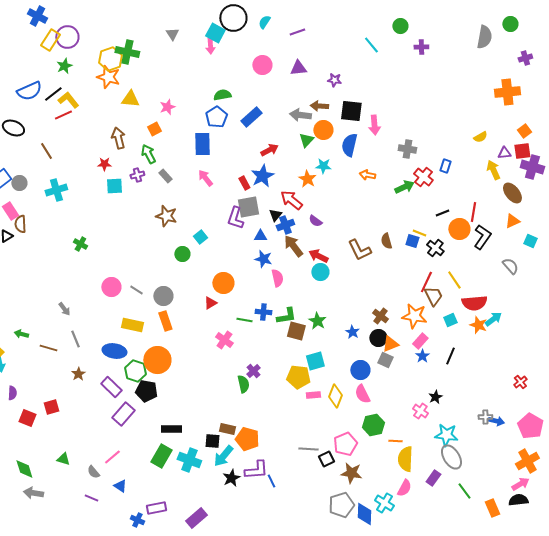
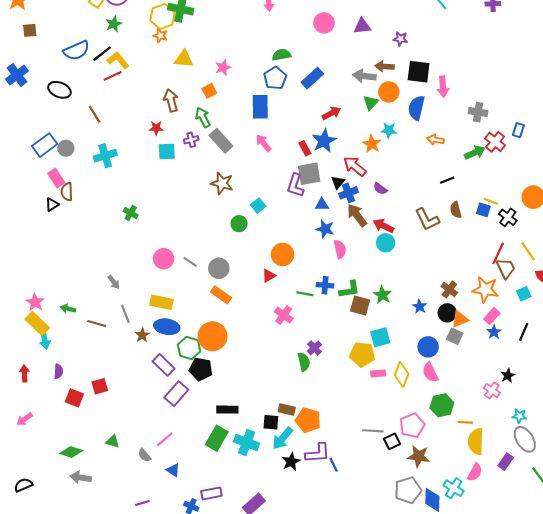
orange star: (108, 77) -> (160, 36), size x0.6
gray rectangle: (165, 176) -> (221, 141), size x1.6
black line: (442, 213) -> (447, 180), moved
orange rectangle: (165, 321) -> (221, 295), turned -36
yellow rectangle: (132, 325) -> (161, 302), moved
brown star: (78, 374) -> (142, 335), moved
cyan star: (446, 435) -> (519, 416), size x0.6
green diamond: (24, 469) -> (71, 452), turned -55
purple line: (91, 498) -> (142, 503), moved, turned -40

